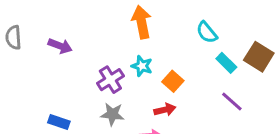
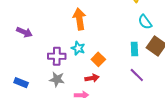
cyan semicircle: (207, 32) -> (145, 22), moved
cyan rectangle: (226, 63) -> (134, 49), turned 40
purple cross: (110, 80) -> (57, 56), turned 30

